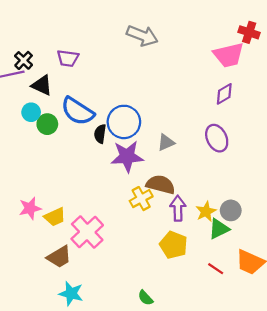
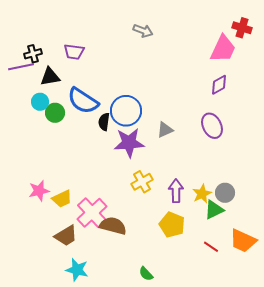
gray arrow: (142, 36) -> (143, 31), size x0.7
pink trapezoid: (229, 55) -> (223, 49), turned -52
black cross: (24, 60) -> (33, 54), turned 30
black triangle: (42, 85) -> (50, 77), turned -35
brown semicircle: (161, 185) -> (113, 226), moved

